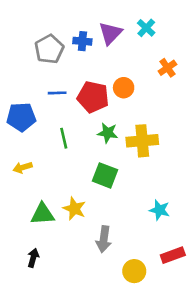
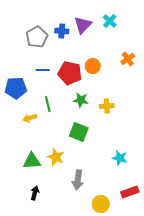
orange cross: (167, 68) -> (128, 59), moved
yellow cross: (142, 141) -> (107, 106), size x0.6
yellow arrow: (23, 167) -> (30, 118), moved
black arrow: (33, 258) -> (35, 193), moved

